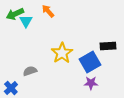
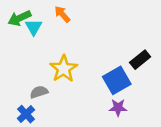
black rectangle: (108, 46) -> (140, 60), turned -35
yellow star: (62, 53) -> (64, 69), moved
blue cross: (11, 88) -> (26, 114), moved

